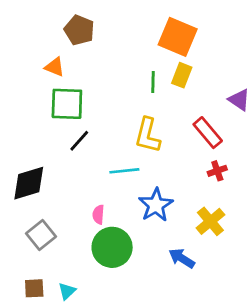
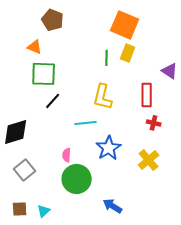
red rectangle: (208, 133) -> (147, 95), turned 40
red cross: (217, 171) -> (154, 123), turned 32
blue arrow: (182, 258) -> (113, 206), moved

